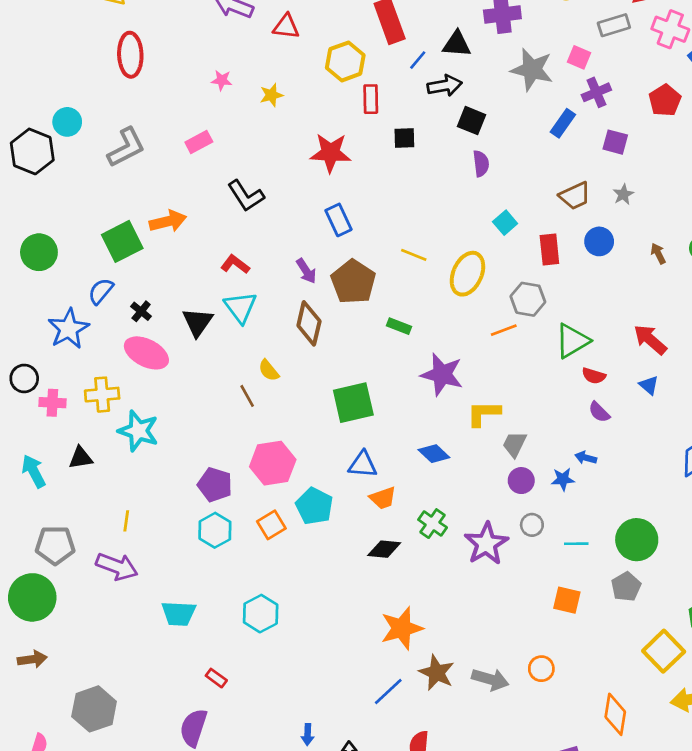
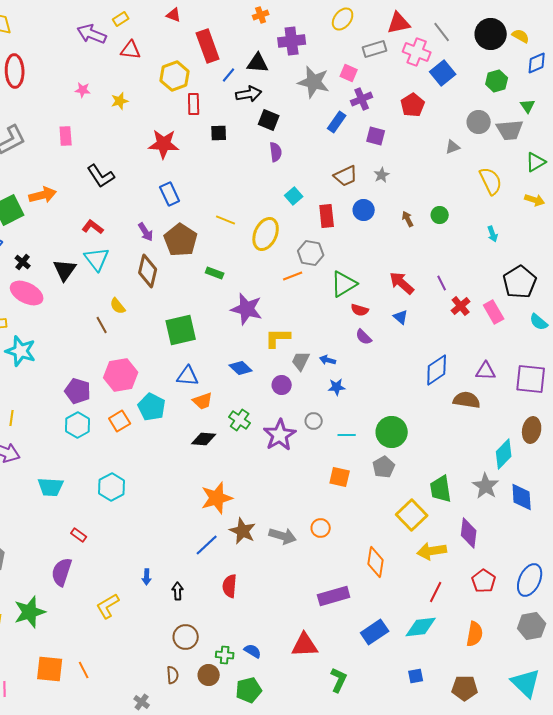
pink rectangle: (199, 142) -> (66, 136), turned -66
blue arrow: (586, 458) -> (328, 360), moved
purple circle: (521, 481) -> (282, 385), moved

